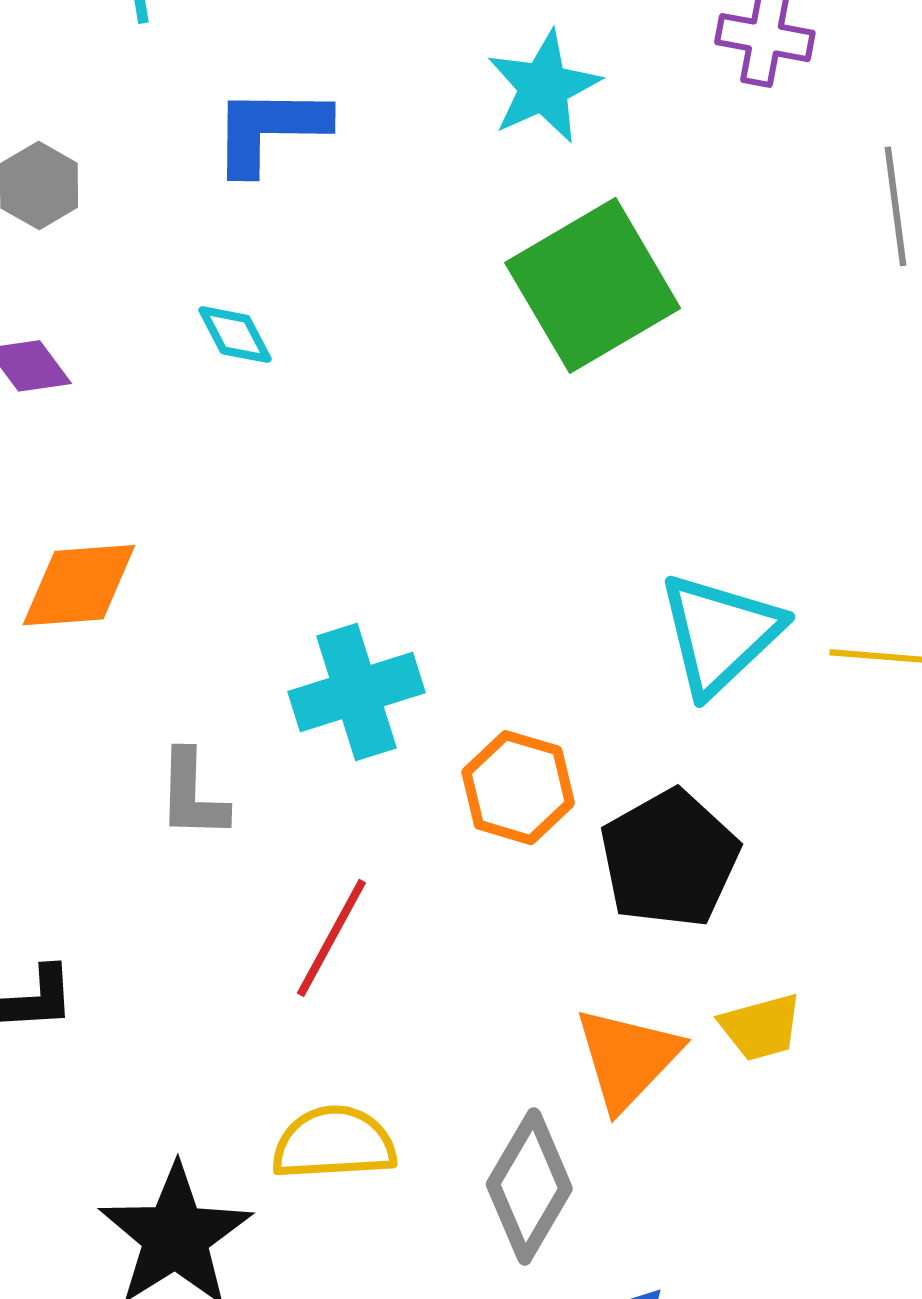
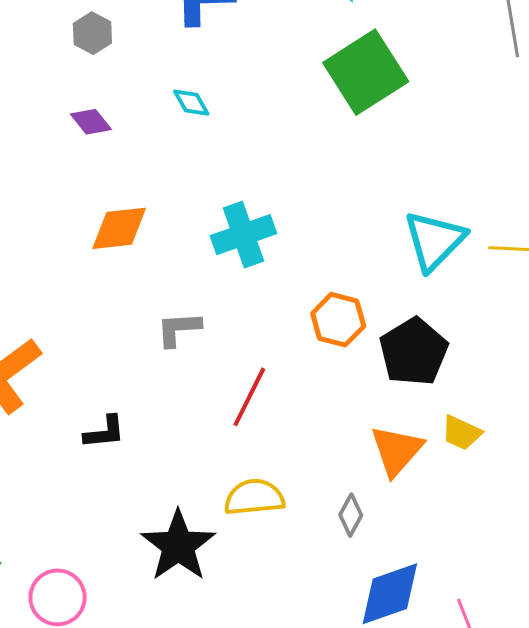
cyan cross: (356, 692) -> (243, 235), moved
gray L-shape: (192, 795) -> (179, 329), turned 87
yellow trapezoid: (761, 1027) -> (461, 433), turned 42
gray diamond: (529, 1186) -> (351, 515), size x0.6

